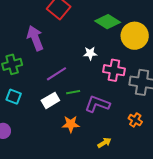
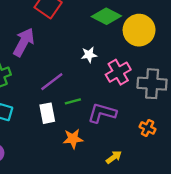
purple arrow: (35, 38) -> (24, 42), turned 55
pink cross: (114, 70) -> (118, 72), turned -35
white rectangle: (50, 100) -> (47, 113), turned -66

